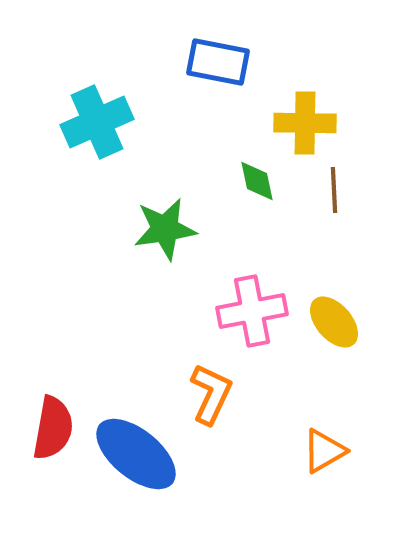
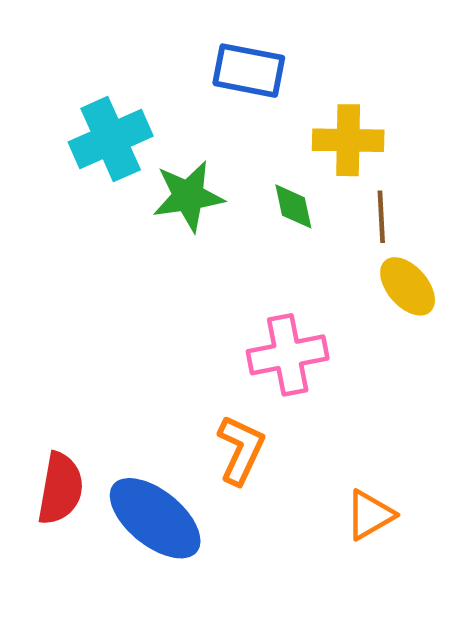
green star: (165, 229) -> (188, 196), moved
yellow ellipse: (334, 322) -> (408, 286), moved

